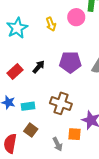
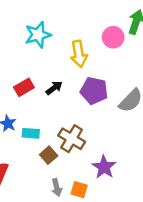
yellow arrow: (51, 24) -> (79, 54), moved, size x1.5
brown square: (31, 130) -> (49, 155), moved
orange square: (74, 134) -> (79, 190), moved

